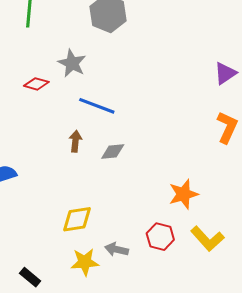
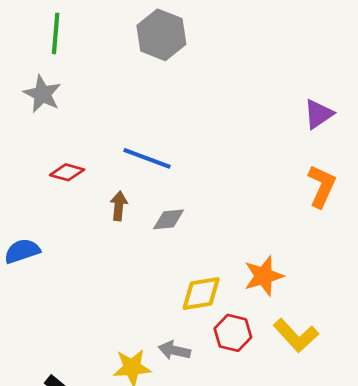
gray star: (72, 63) -> (42, 94), moved
red diamond: (36, 84) -> (67, 172), moved
yellow diamond: (77, 219) -> (201, 294), moved

